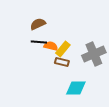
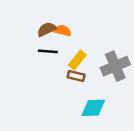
orange semicircle: (51, 46) -> (63, 31), moved

